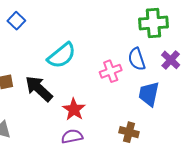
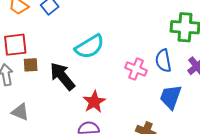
pink cross: (111, 71) -> (136, 69), turned 35

